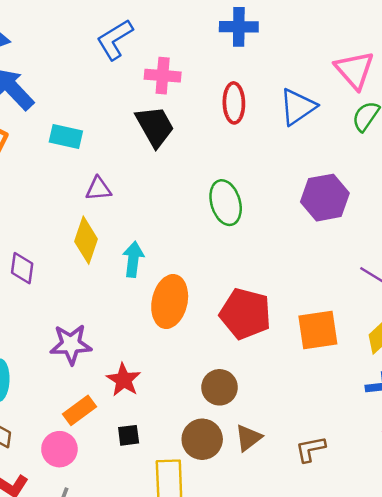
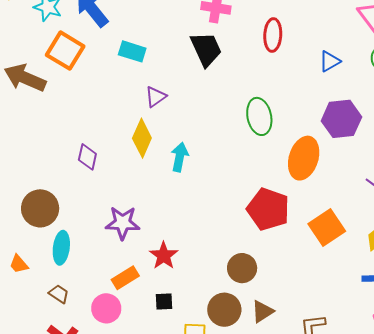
blue triangle: (298, 107) -> (330, 61), moved, size x0.7
purple triangle: (99, 189) -> (156, 97), turned -35
orange ellipse: (170, 302) -> (304, 158), moved
orange square: (318, 330) -> (327, 227), turned -30

